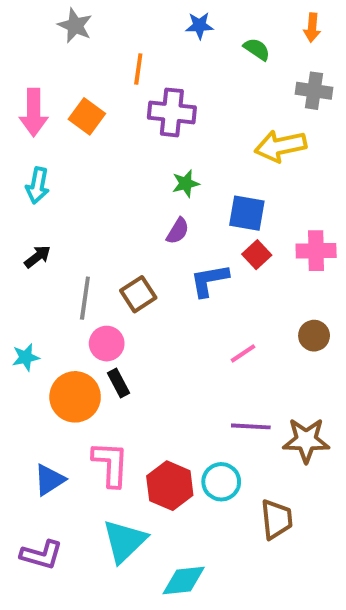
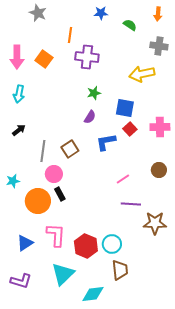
purple line: (251, 426) -> (131, 204), moved
brown trapezoid: (277, 519) -> (120, 270), moved

